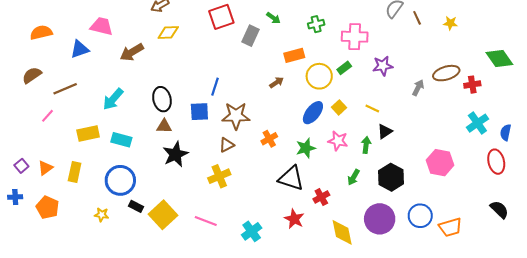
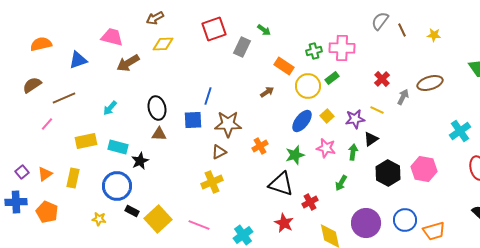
green cross: (316, 24) -> (314, 51), moved
pink trapezoid: (102, 26) -> (112, 37), moved
orange rectangle: (294, 55) -> (284, 66), turned 48
purple star: (383, 66) -> (355, 119), moved
red cross: (472, 85) -> (382, 79), moved, turned -35
cyan arrow: (113, 99) -> (110, 108), size x0.7
yellow line: (372, 108) -> (377, 110), moved
black star: (176, 154) -> (140, 161), moved, size x0.7
black hexagon: (391, 177) -> (388, 173), moved
blue cross: (15, 197) -> (16, 202), size x1.5

